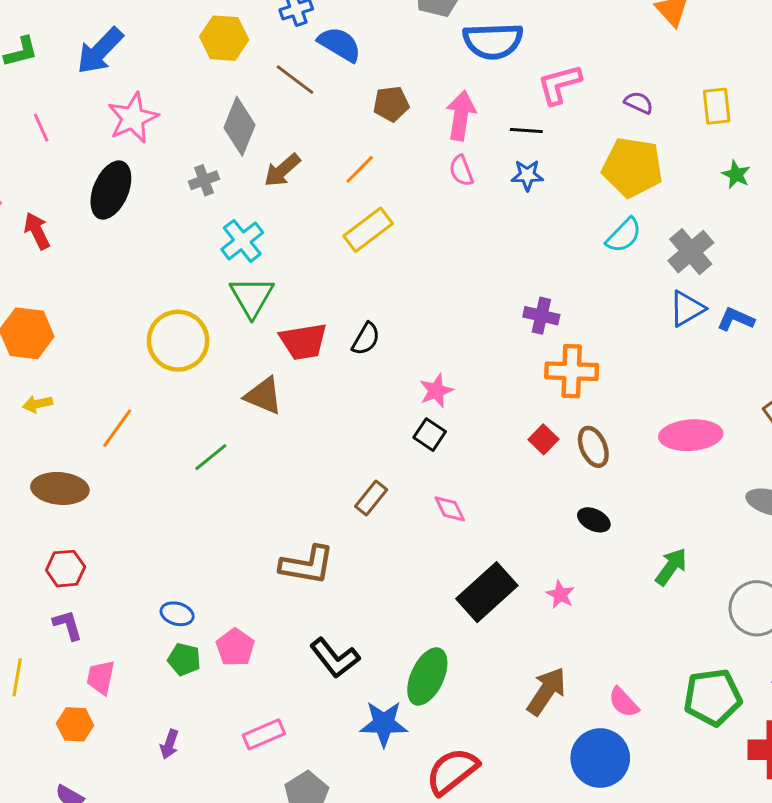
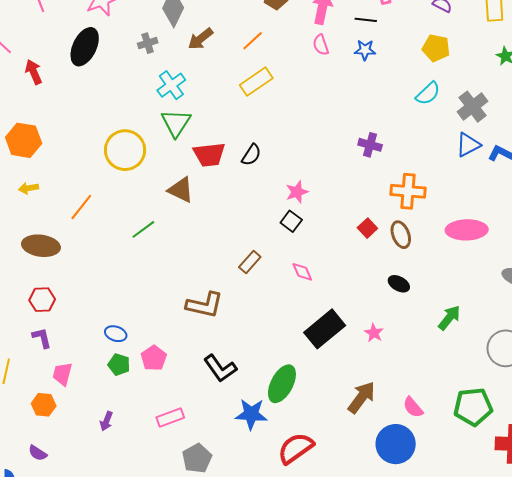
yellow pentagon: (633, 167) -> (436, 48), size x0.7
orange cross: (572, 371) -> (408, 191), moved

